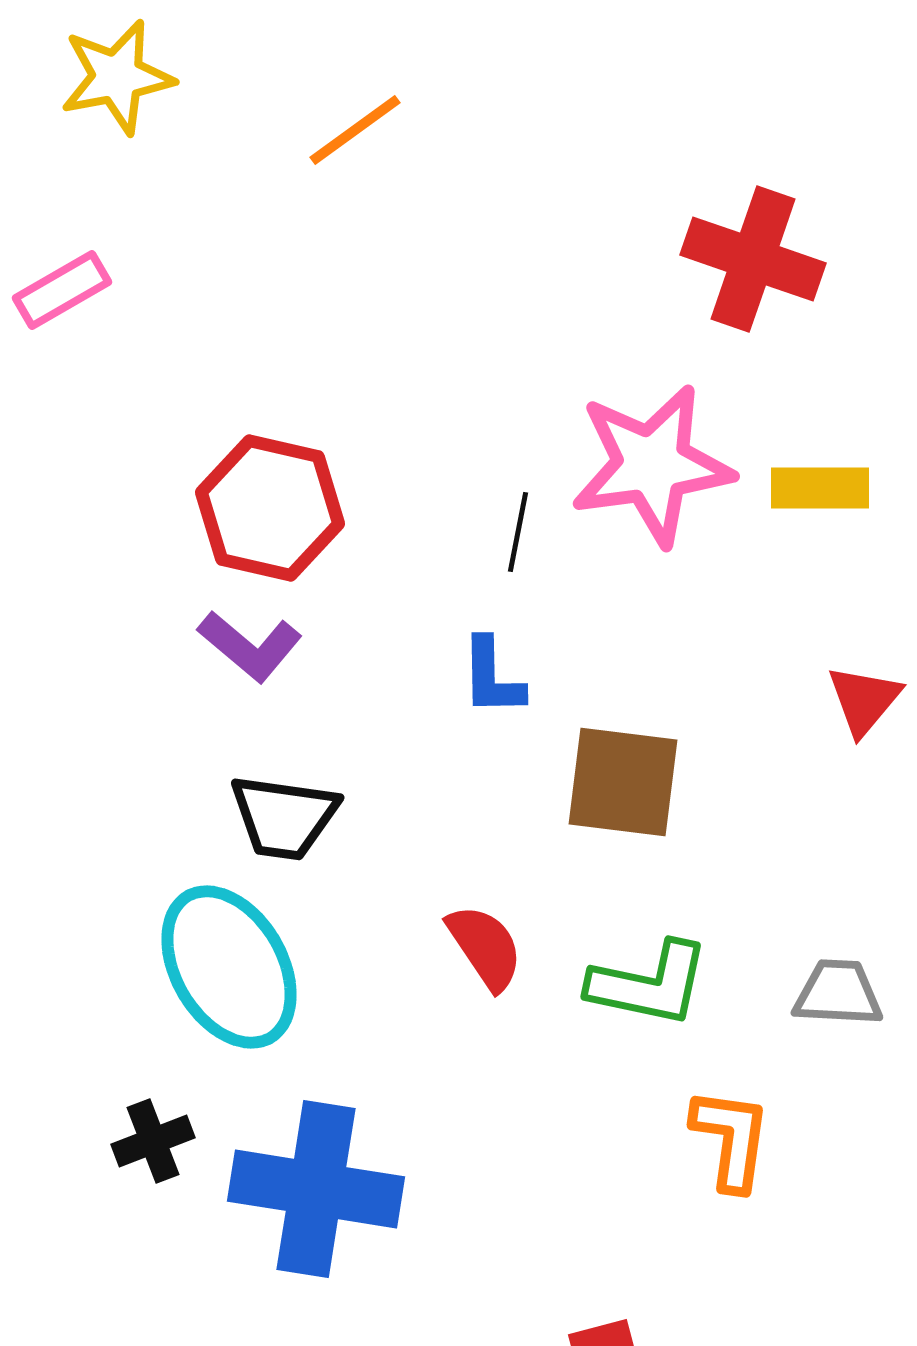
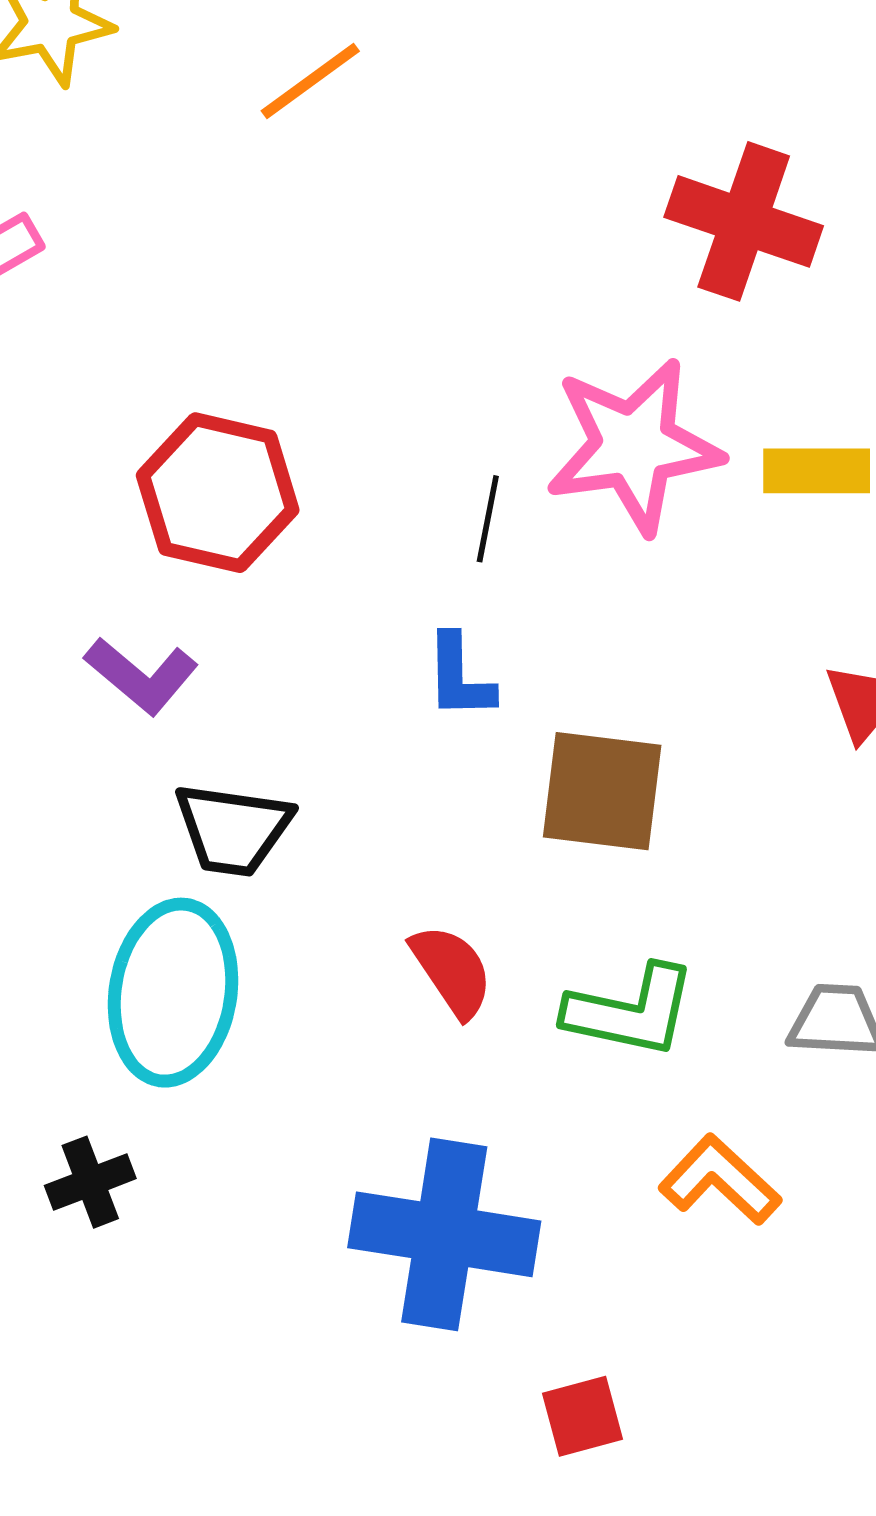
purple L-shape: (250, 646) -> (141, 676), moved
cyan ellipse: (229, 967) -> (173, 993), turned 39
orange L-shape: (731, 1139) -> (720, 1180), turned -55
blue cross: (316, 1189) -> (444, 1234), moved

